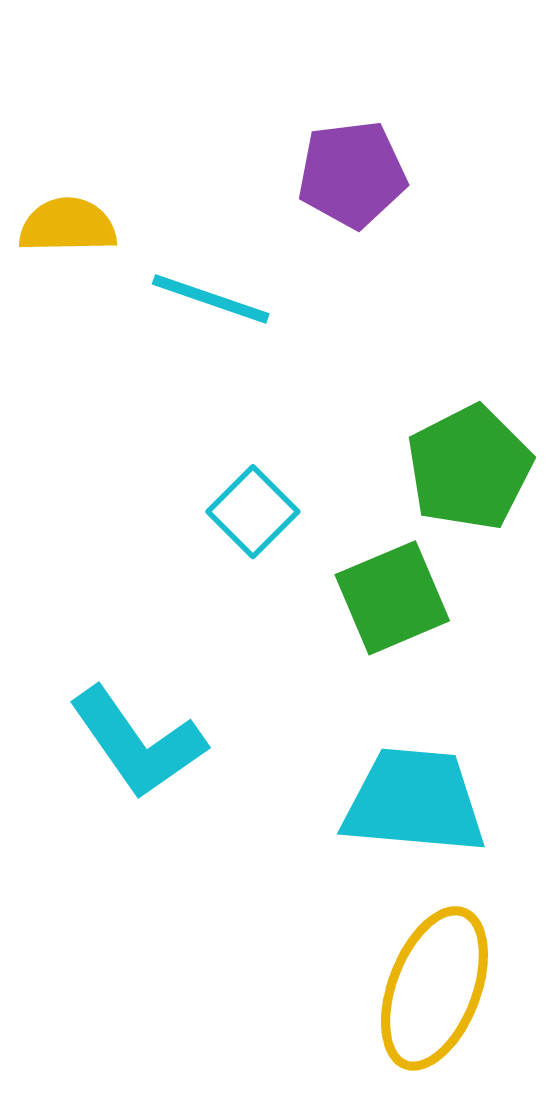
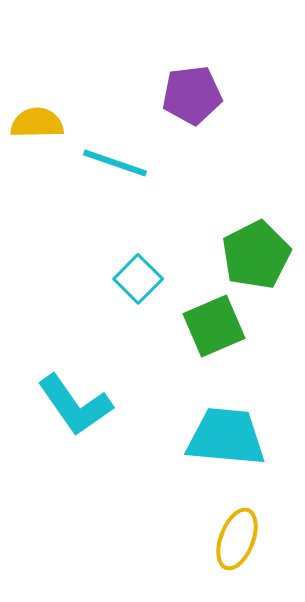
yellow ellipse: (434, 988) -> (237, 539), size x0.7

